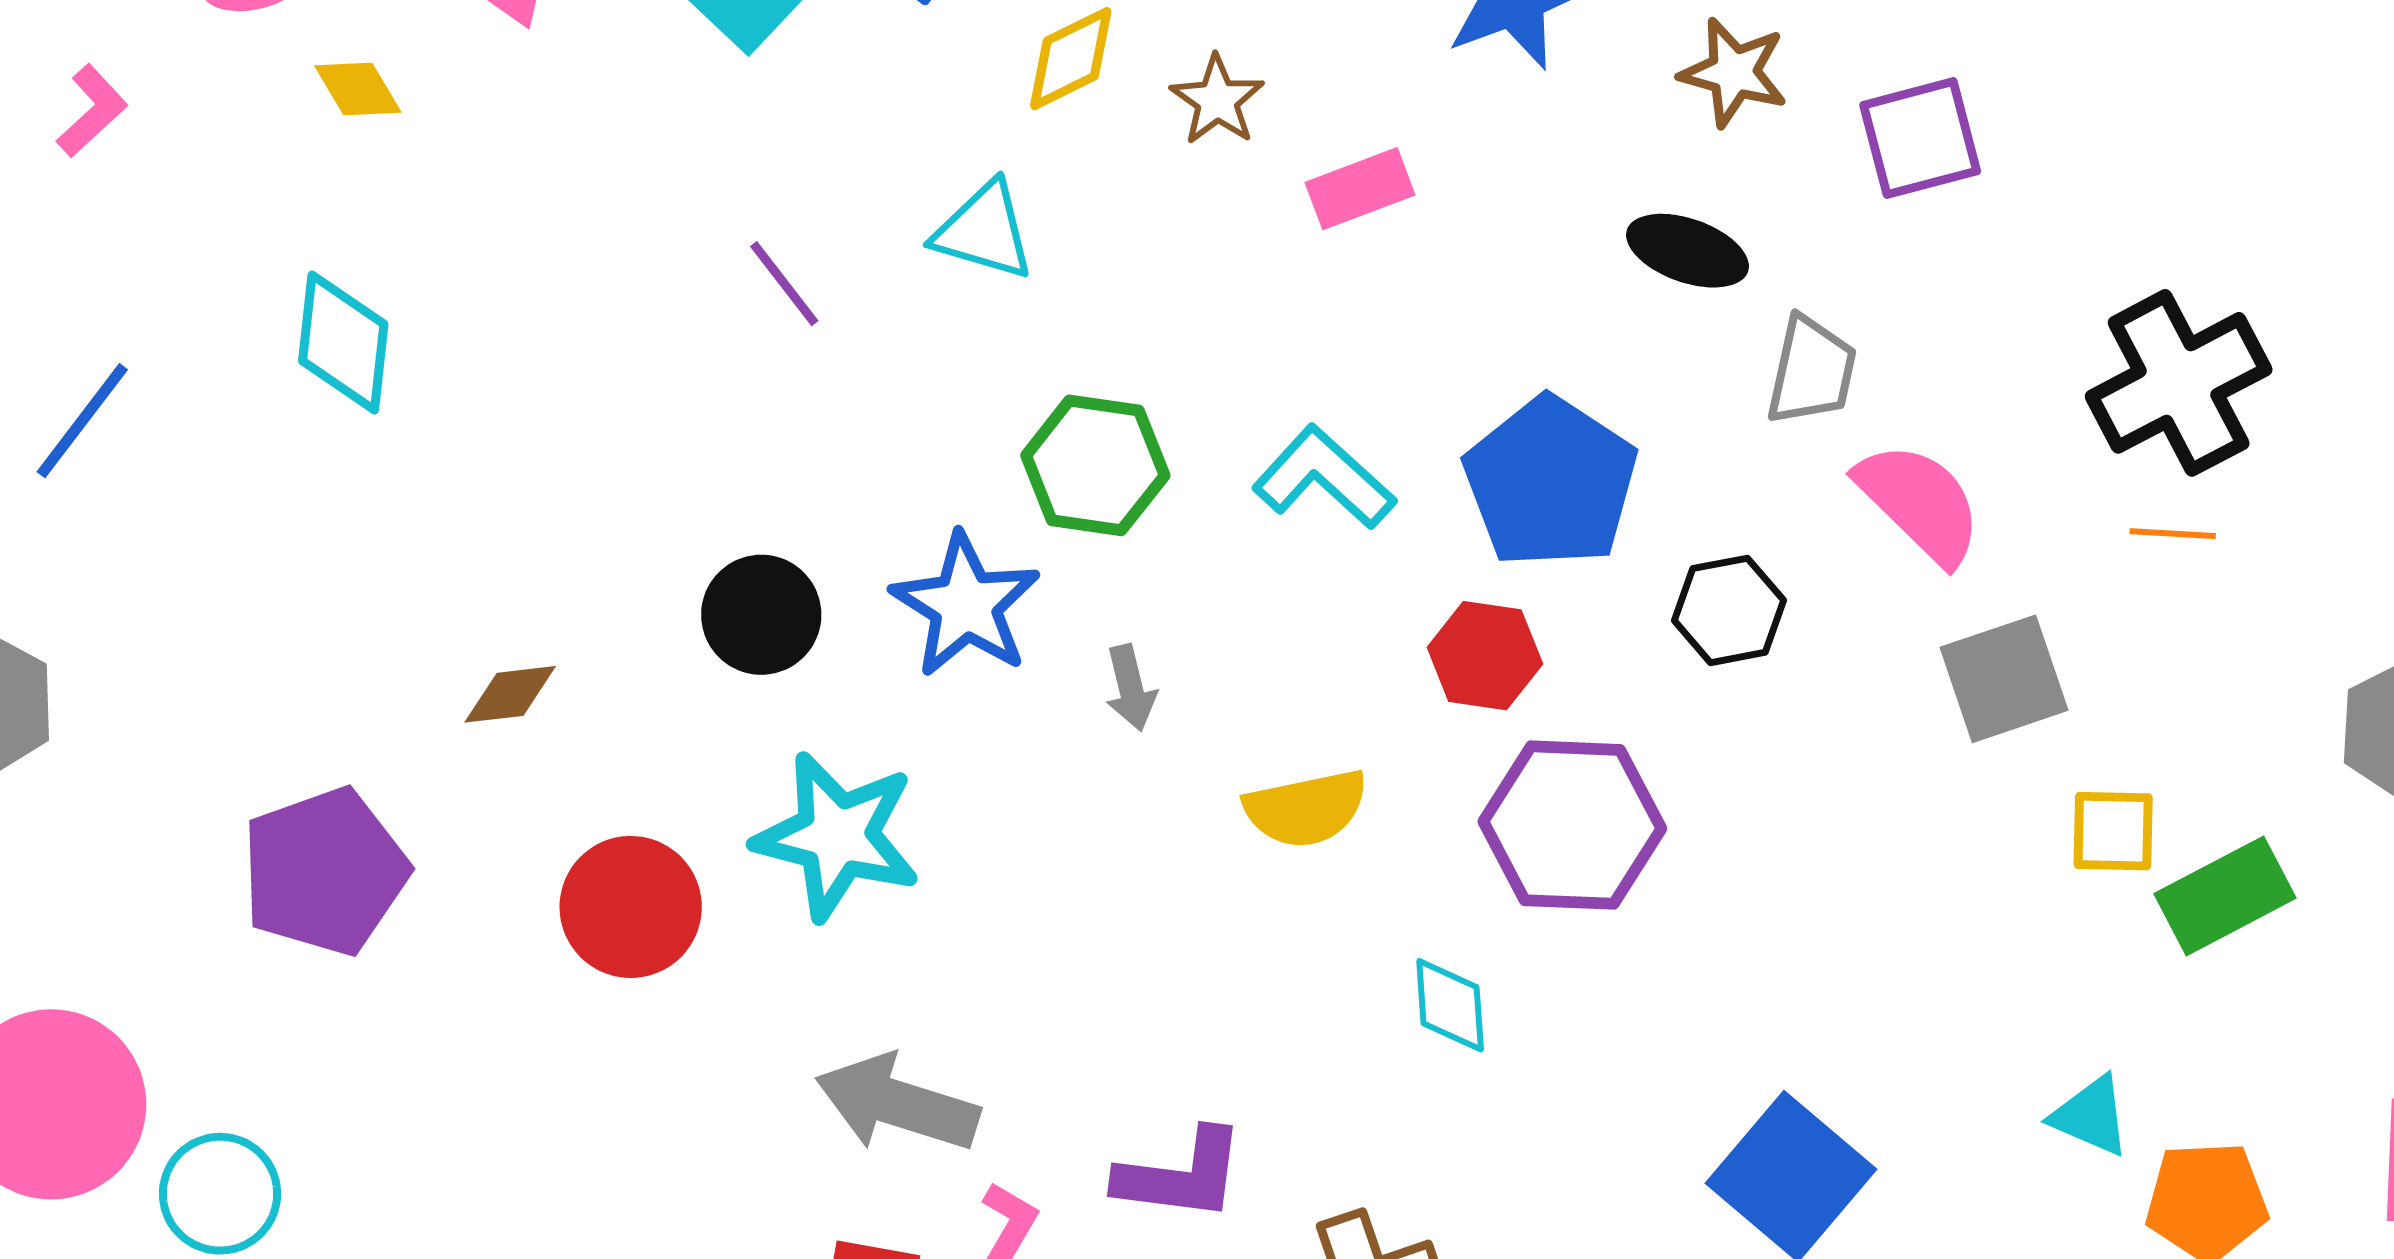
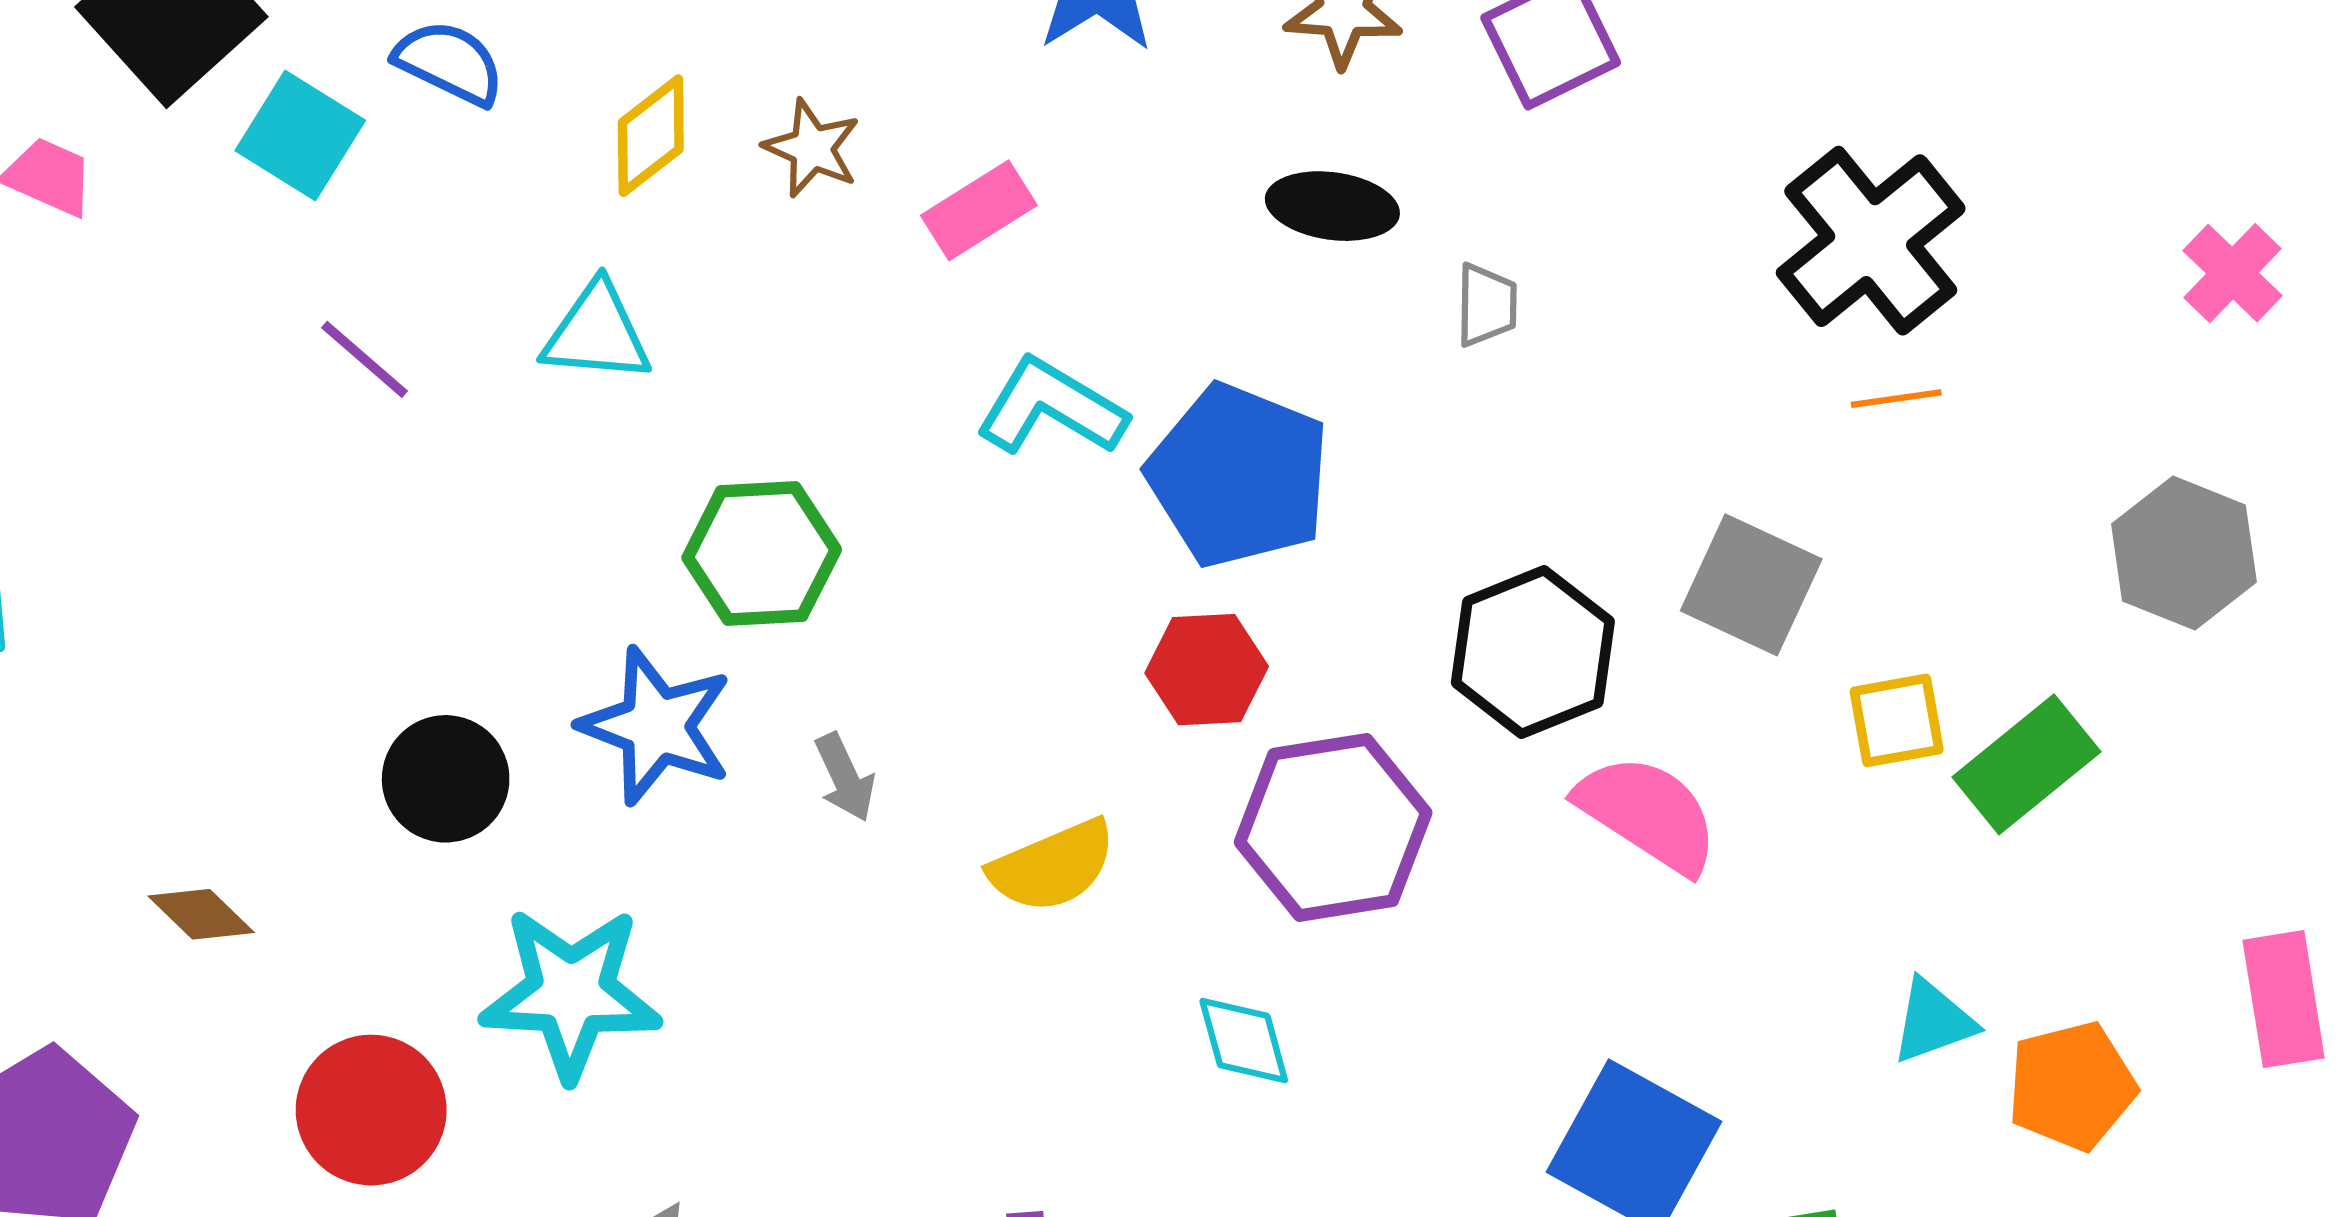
purple line: (784, 284) -> (364, 359), moved
gray trapezoid: (1811, 371) -> (1486, 305), size x0.7
cyan L-shape: (1324, 478) -> (1051, 407), moved
pink semicircle: (1920, 503) -> (1648, 814), moved
black hexagon: (1729, 610) -> (1533, 652), moved, size x1.4
gray square: (2004, 679) -> (1751, 585), turned -35
brown diamond: (510, 694) -> (201, 914), turned 62
cyan triangle: (2091, 1116) -> (1933, 1021), turned -32

